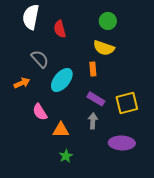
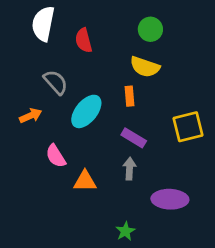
yellow square: (127, 103) -> (188, 127), moved
green star: (66, 156) -> (125, 231), moved

